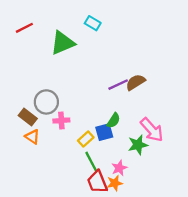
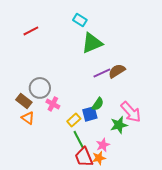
red line: (24, 28) -> (31, 31), moved
green triangle: (63, 43) -> (92, 43), moved
pink cross: (61, 120) -> (53, 104), turned 32

